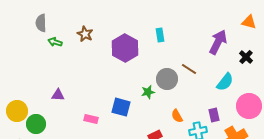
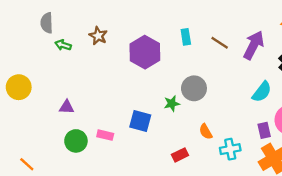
brown line: (189, 69) -> (220, 43), moved
yellow circle: (17, 111) -> (19, 87), moved
purple rectangle: (214, 115) -> (264, 130), moved
green circle: (36, 124) -> (76, 141), moved

